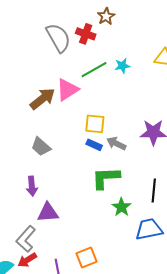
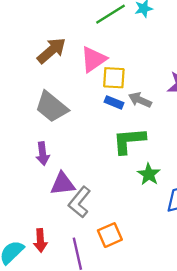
pink triangle: (67, 90) -> (93, 59), moved
gray trapezoid: (41, 147) -> (52, 107), size x1.4
gray L-shape: (26, 239) -> (79, 202), moved
red arrow: (27, 260) -> (40, 240), turned -60

